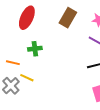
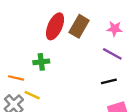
red ellipse: (27, 18) -> (55, 26), moved

